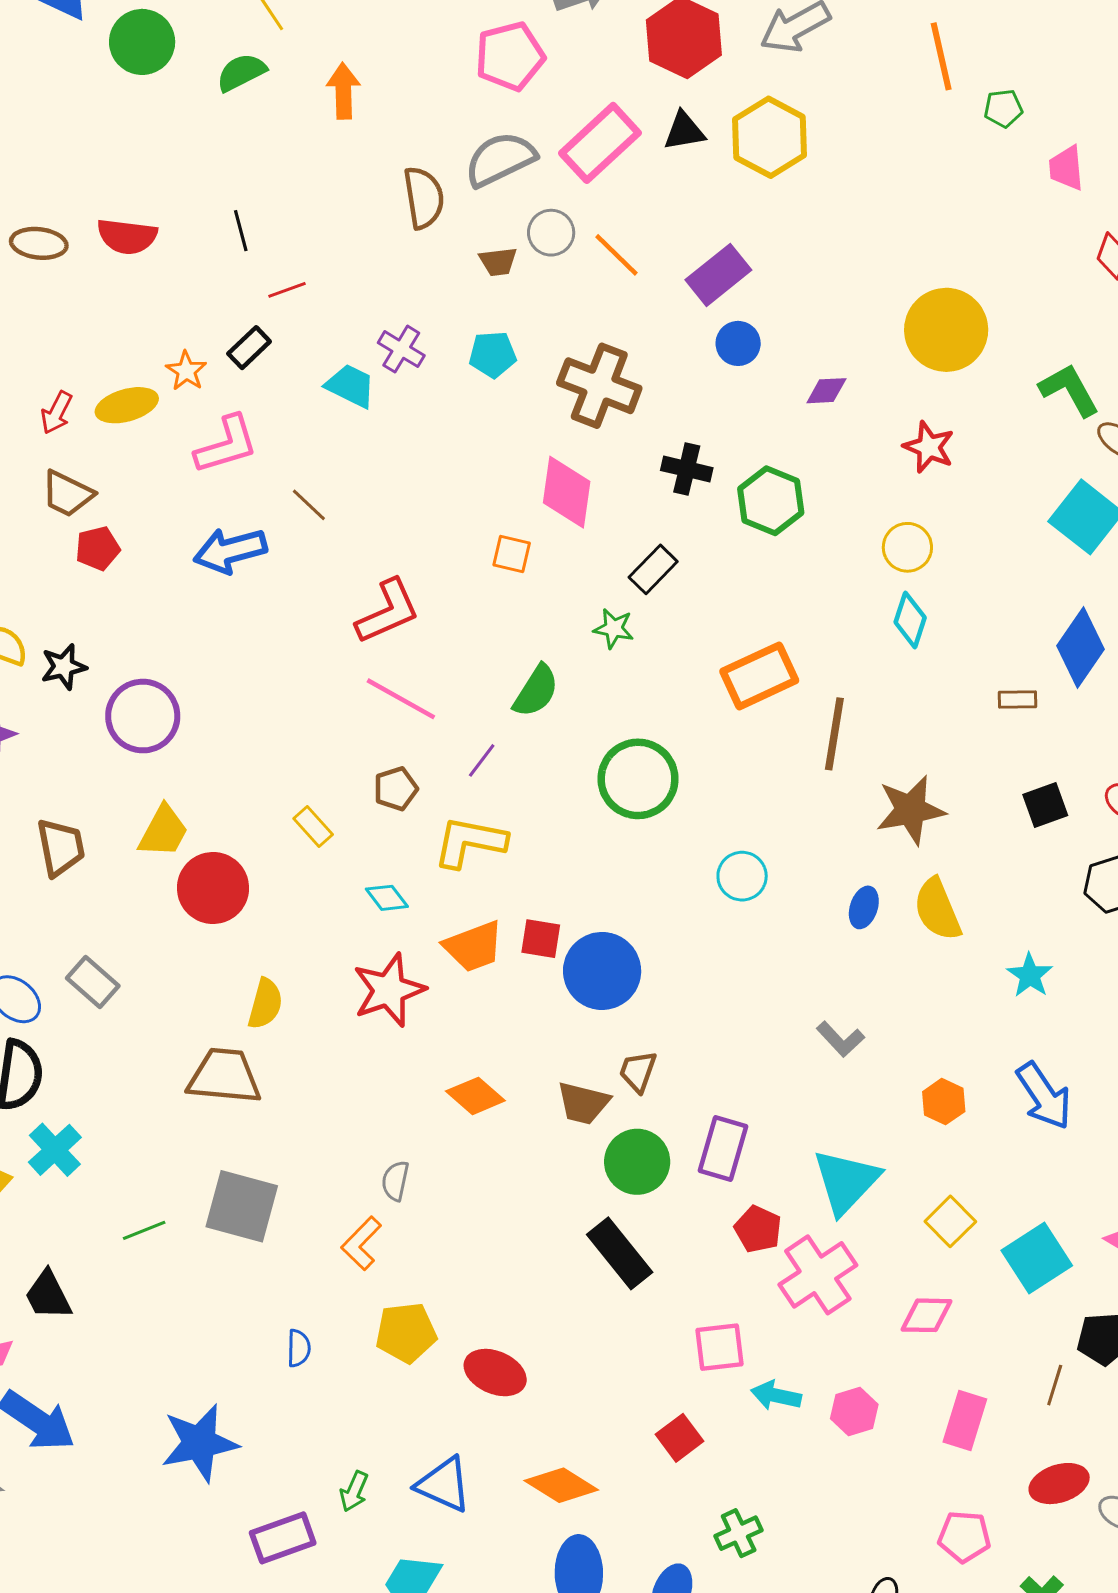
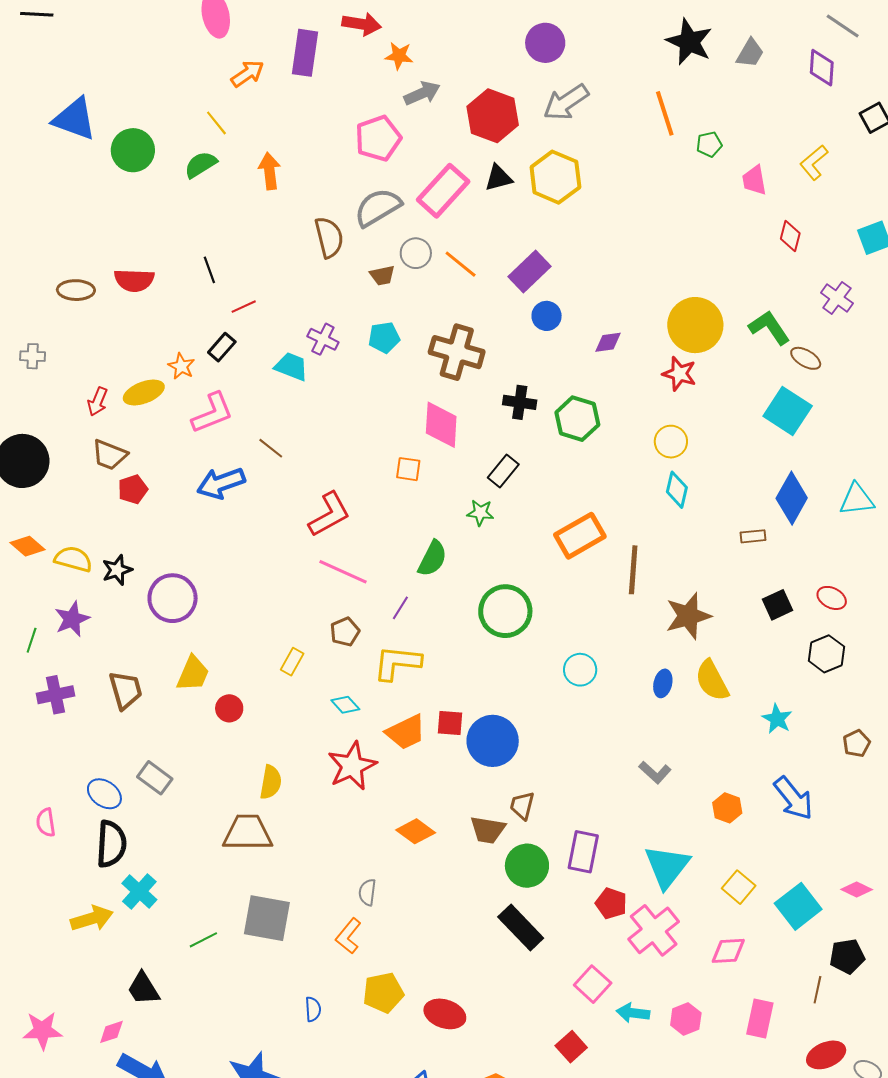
yellow circle: (946, 330) -> (695, 325), moved
yellow rectangle: (313, 827) -> (292, 662), turned 76
red circle: (213, 888) -> (229, 708), size x0.6
pink square: (720, 1347) -> (593, 984), turned -36

